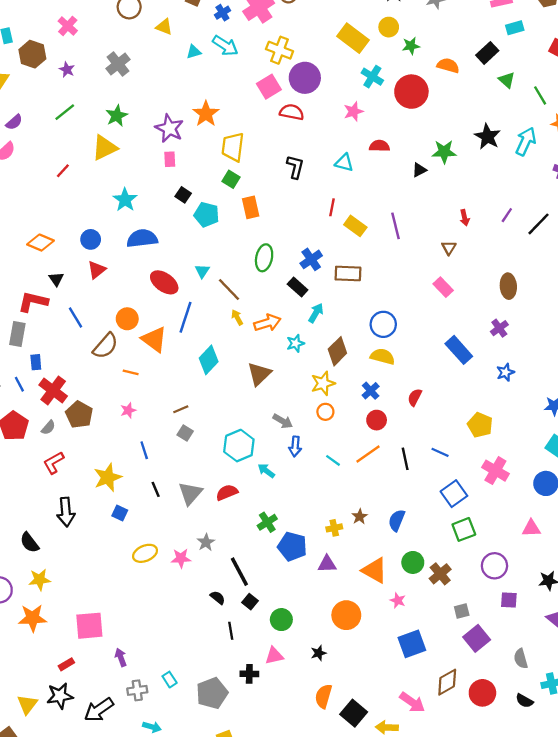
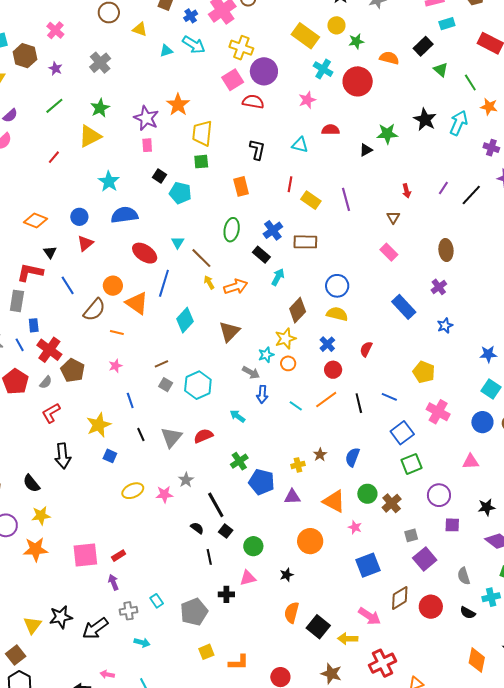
green square: (231, 179) -> (201, 162), turned -35
orange rectangle: (251, 207) -> (241, 186), moved
cyan star: (295, 343) -> (266, 355), moved
cyan hexagon: (239, 446) -> (198, 385), moved
red rectangle: (66, 664) -> (119, 556), moved

